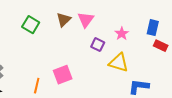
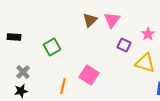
green square: (31, 25) -> (52, 47), moved, turned 30
pink square: (63, 75) -> (89, 75), turned -36

